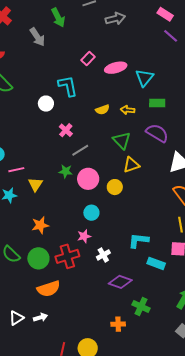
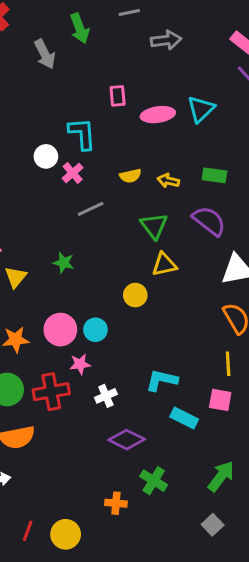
pink rectangle: (88, 59) -> (118, 96), turned -56
cyan triangle: (144, 78) -> (201, 109), moved
pink cross: (66, 130) -> (73, 173), moved
gray line: (80, 150) -> (91, 209), moved
pink circle: (88, 179) -> (60, 330), moved

